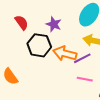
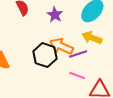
black hexagon: (39, 45) -> (45, 55), moved

